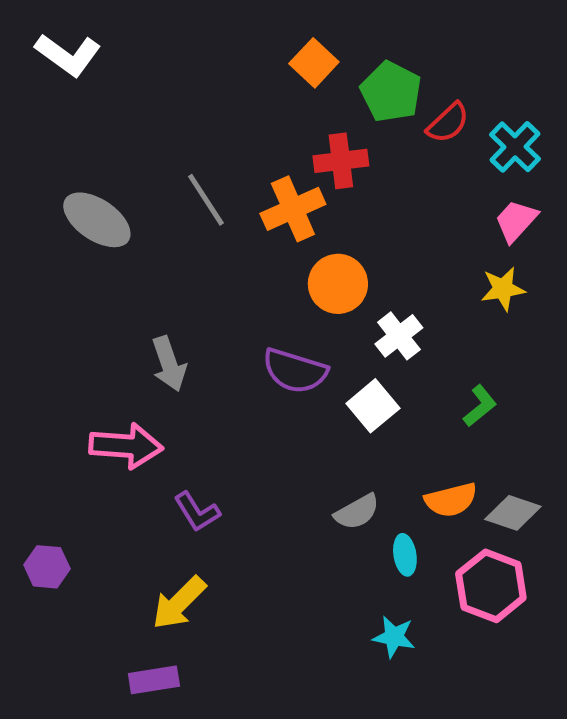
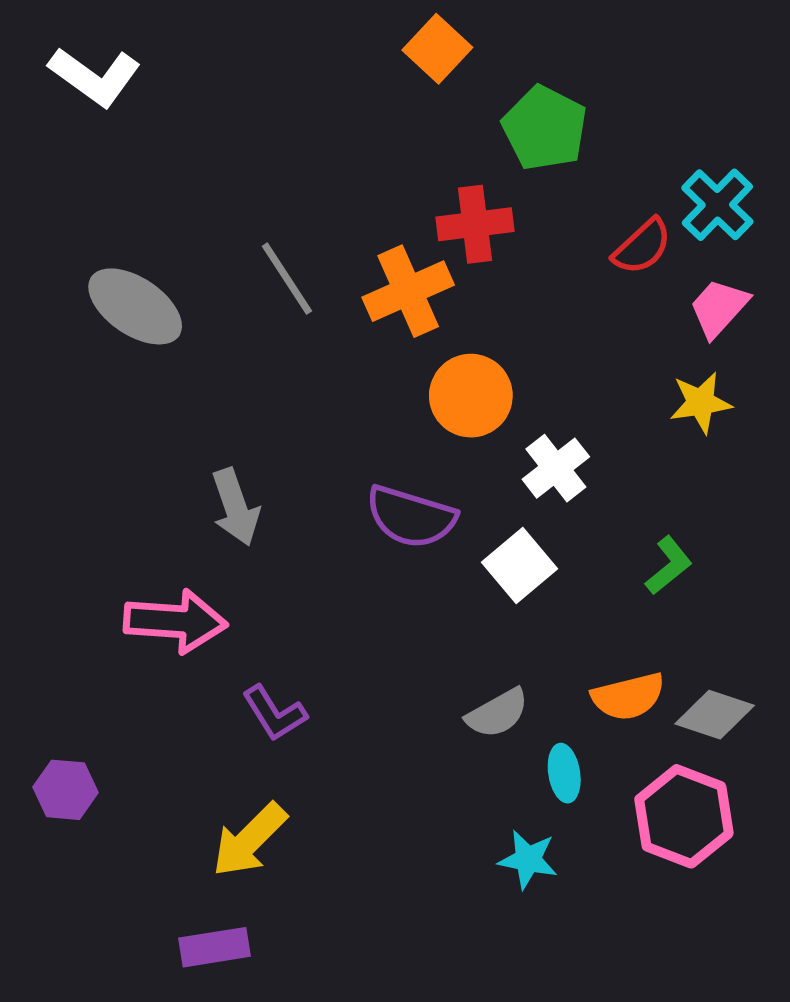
orange square: (314, 63) -> (437, 49), moved
red semicircle: (448, 123) -> (642, 247), moved
cyan star: (394, 637) -> (528, 859), moved

